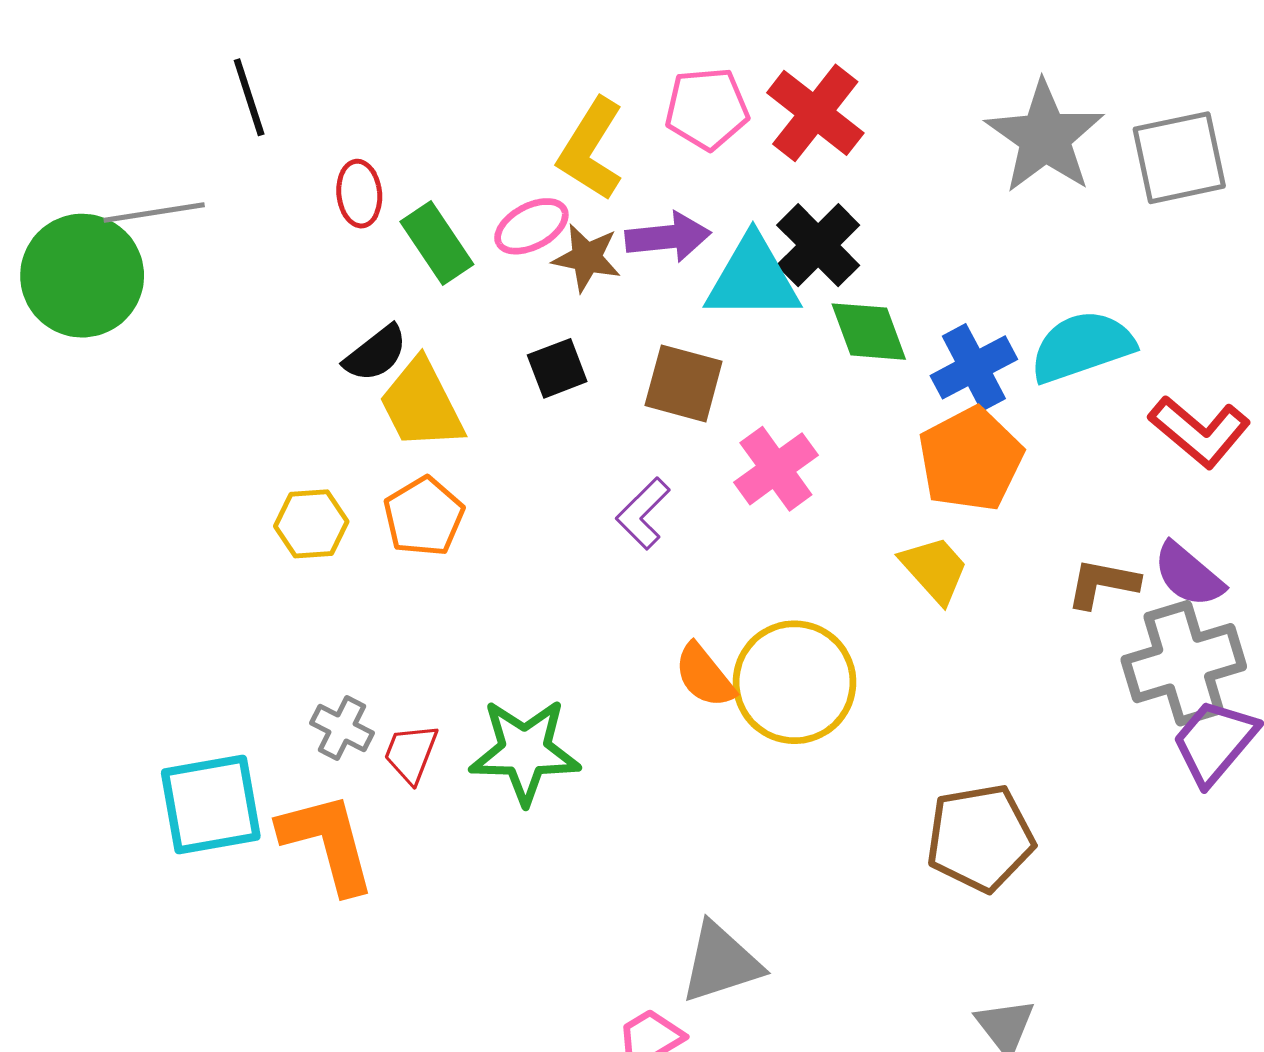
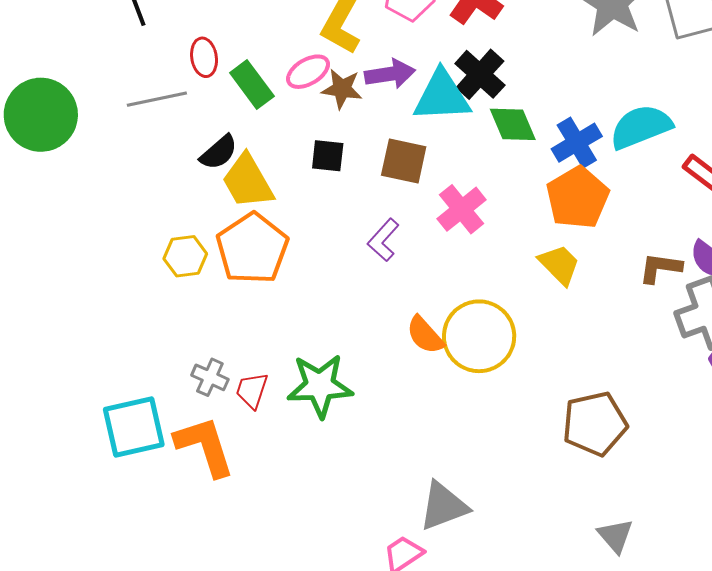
gray line: (154, 213) -> (157, 99), moved
black square: (557, 368) -> (328, 156), turned 30
orange pentagon: (424, 517) -> (252, 248), size x1.5

